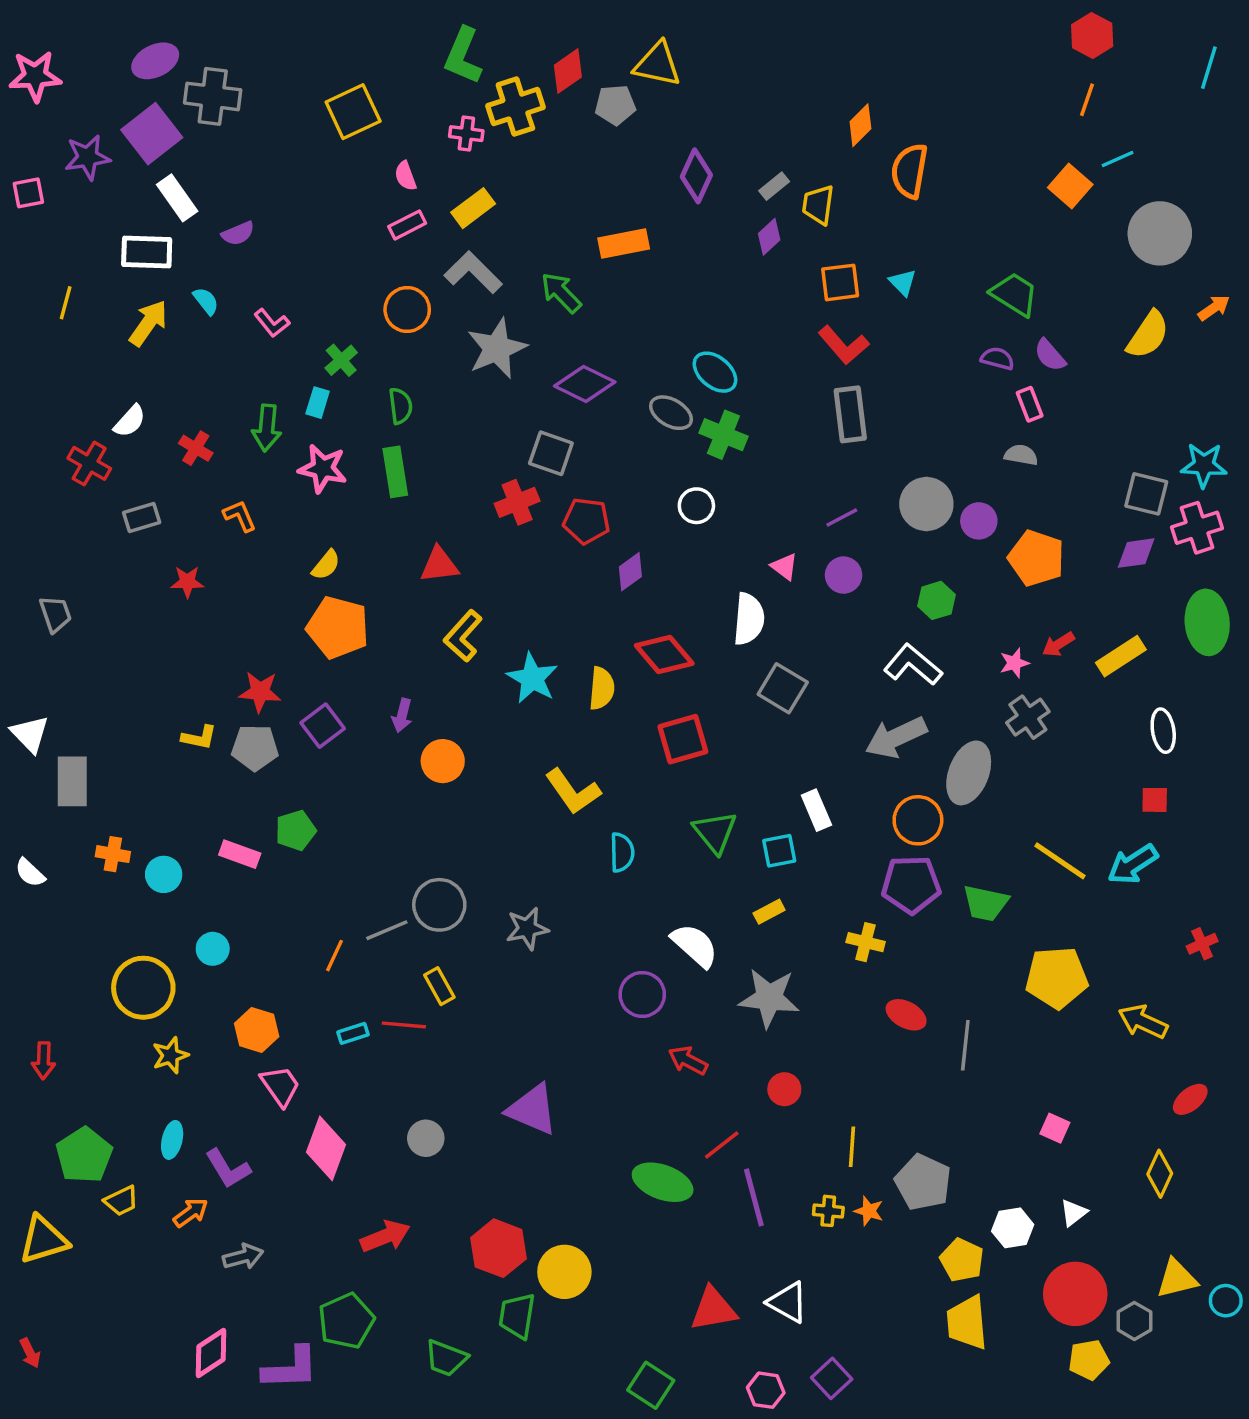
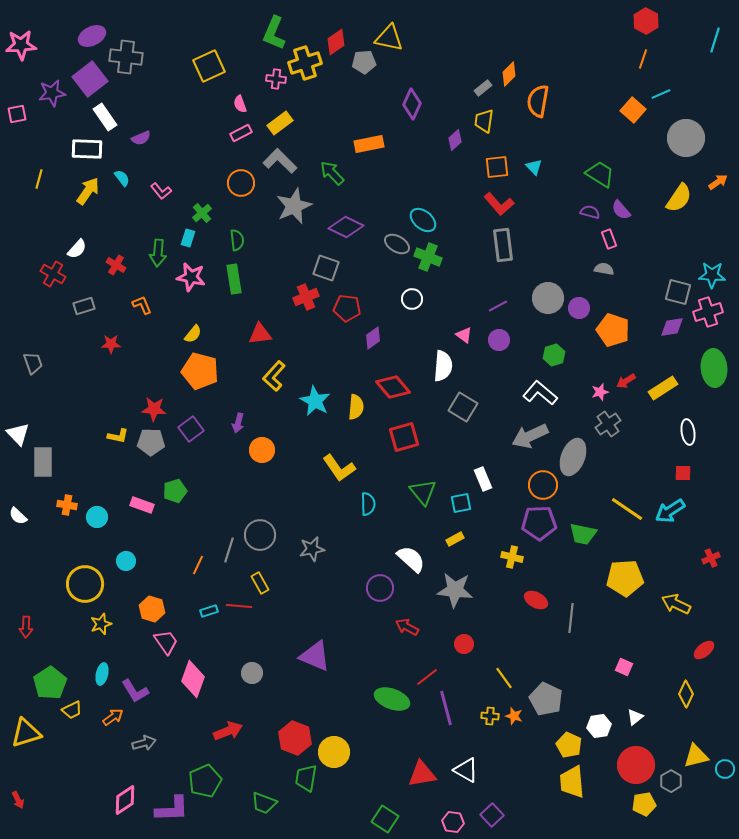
gray rectangle: (774, 186) -> (483, 88), moved
gray line: (387, 930) -> (229, 550), turned -50
yellow line: (852, 1147) -> (504, 678), turned -40

